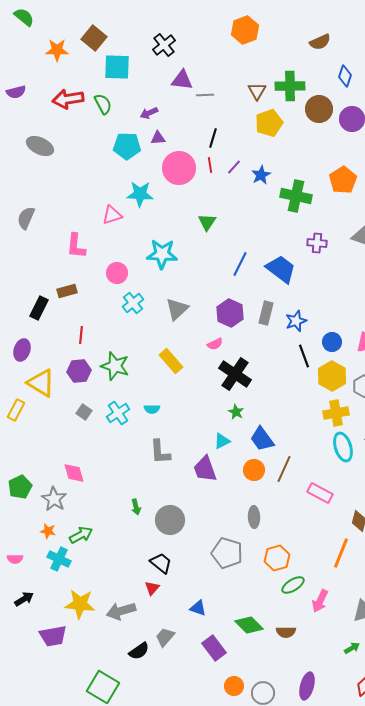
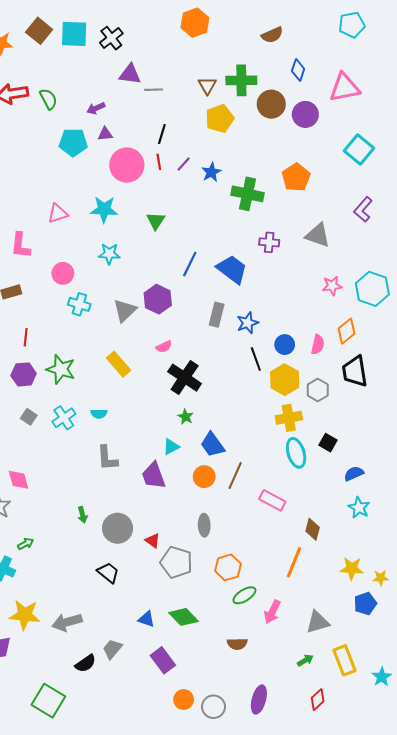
cyan square: (117, 67) -> (74, 34), moved
cyan star: (140, 194) -> (104, 209), moved
cyan star: (162, 254) -> (109, 254), size x0.7
cyan cross: (133, 303) -> (79, 304), turned -35
purple hexagon: (230, 313) -> (158, 299), moved
green arrow: (81, 535) -> (26, 544), size x0.7
red triangle: (152, 588) -> (153, 541), moved, turned -35
green diamond: (249, 625) -> (184, 617), moved

